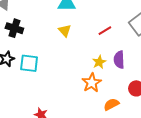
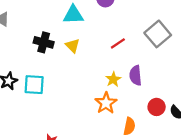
black cross: (14, 28) -> (44, 42), moved
orange semicircle: (111, 104) -> (129, 126), turned 133

